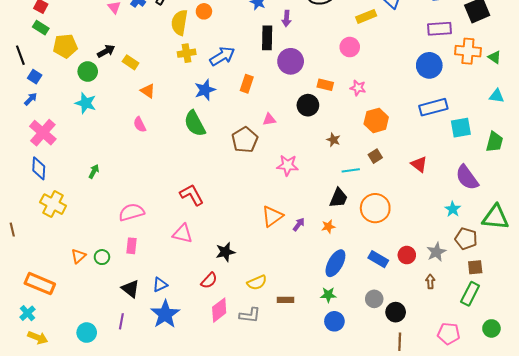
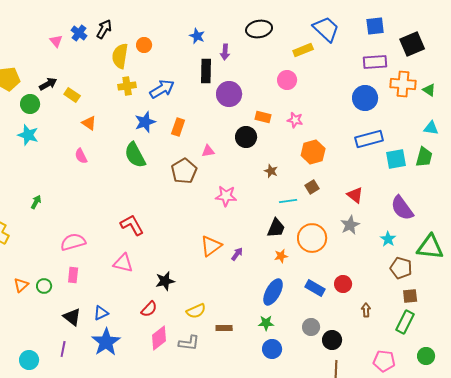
orange rectangle: (247, 84) -> (178, 127), moved
green trapezoid: (495, 142) -> (424, 157), moved
orange star: (328, 226) -> (281, 256), moved
gray star: (436, 252) -> (350, 225), moved

